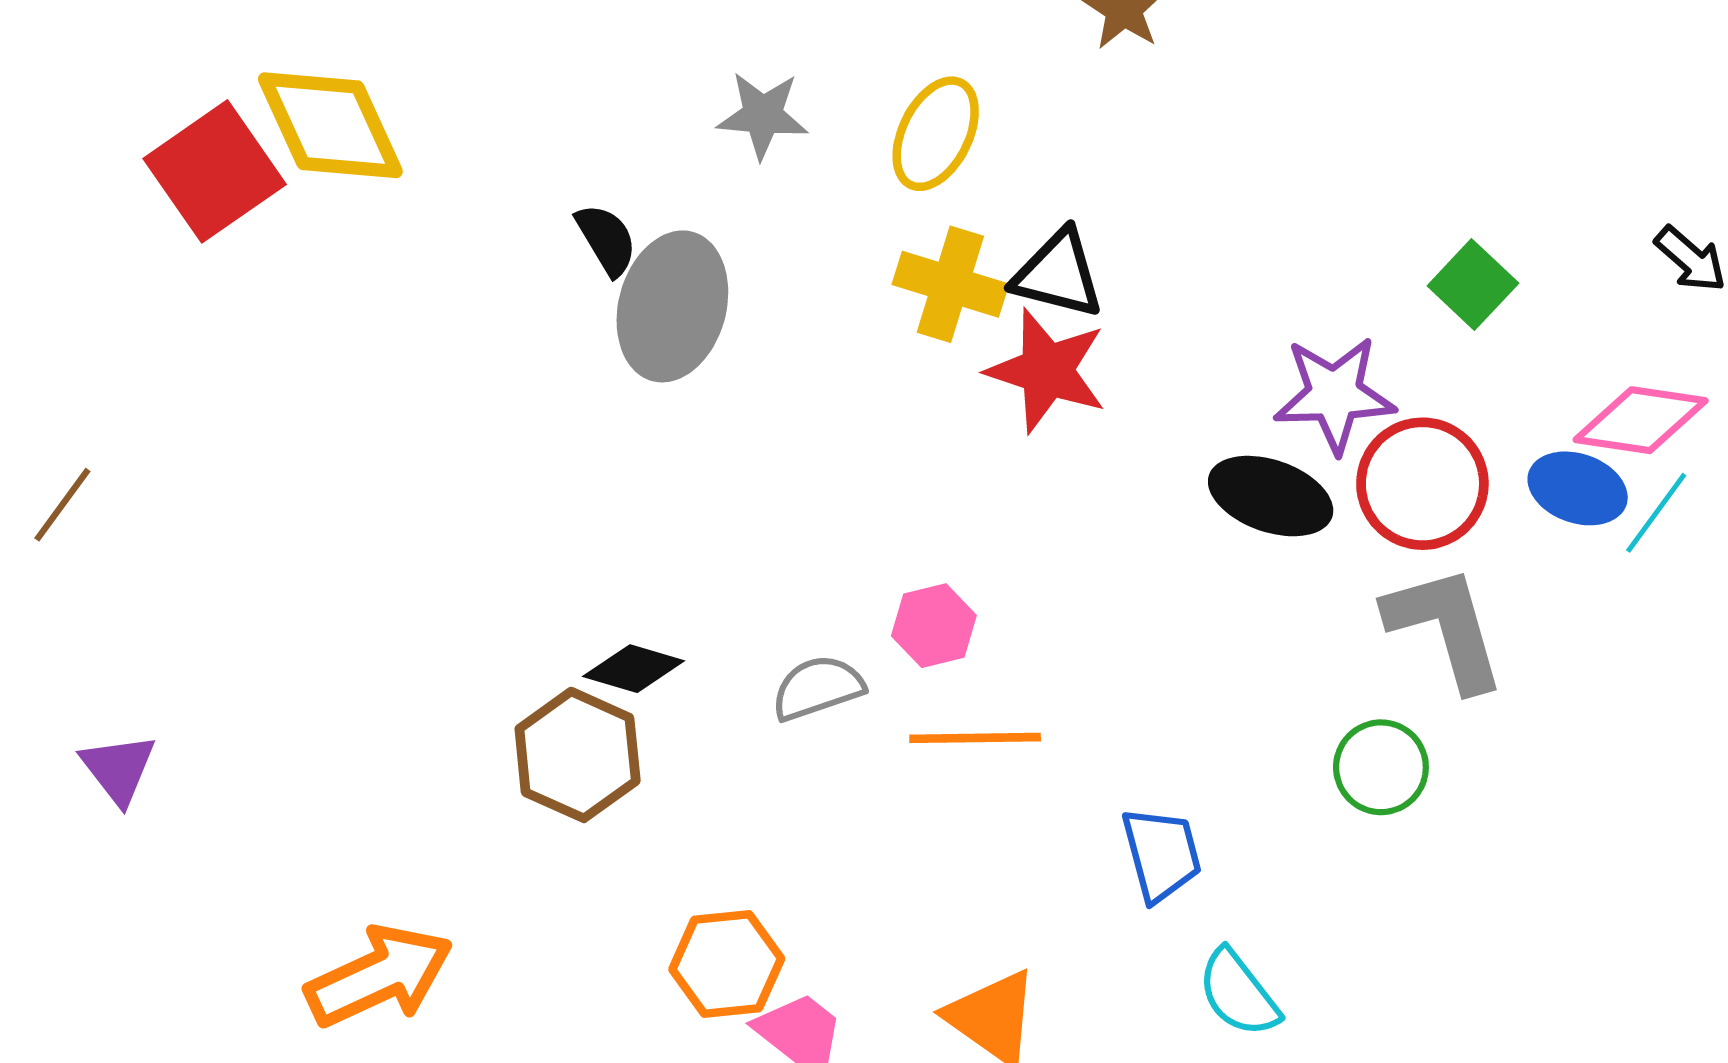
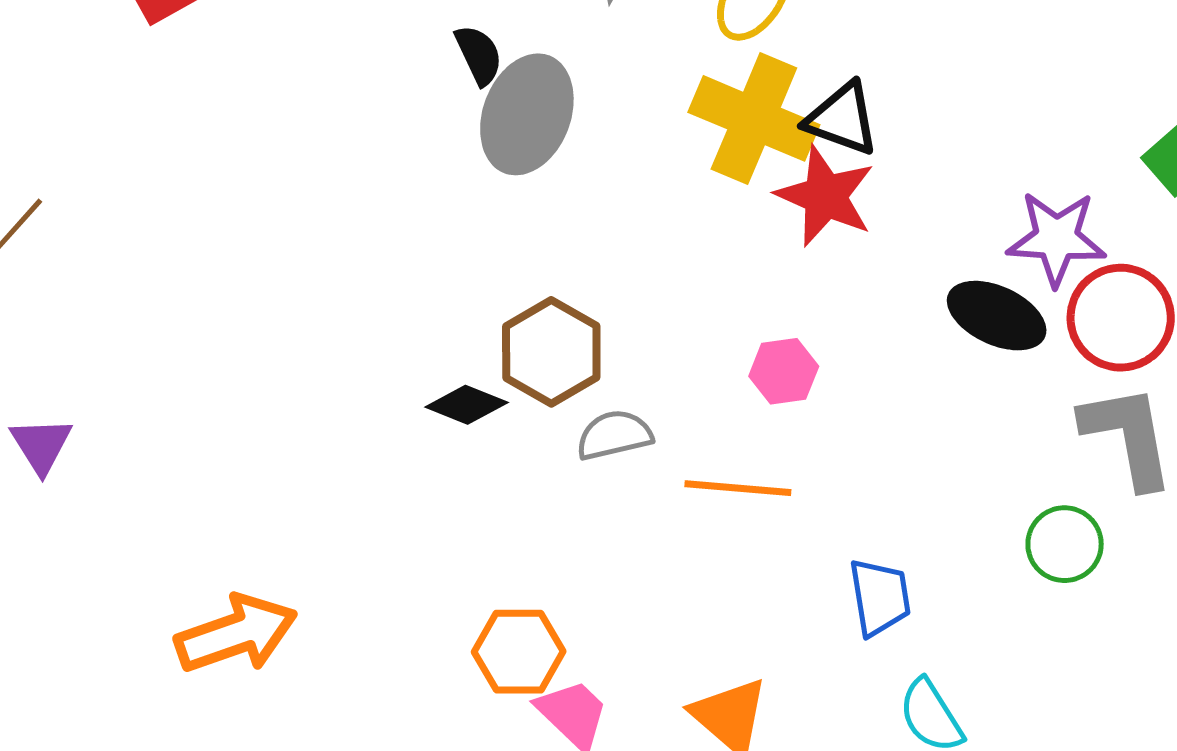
yellow cross: (950, 284) -> (754, 118), size x1.4
pink hexagon: (934, 626) -> (784, 371), moved
brown hexagon: (578, 755) -> (551, 352), moved

